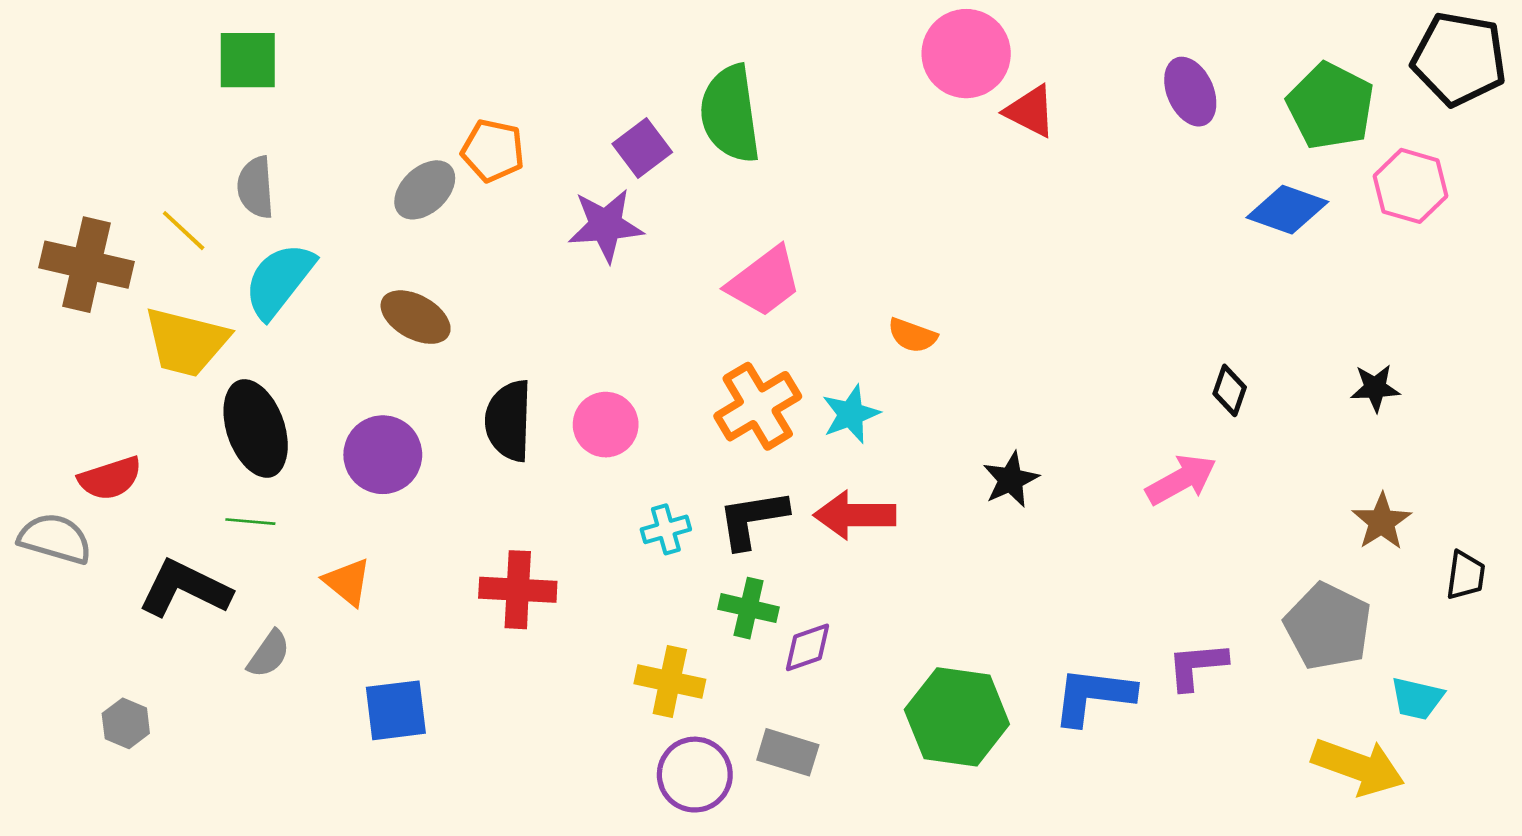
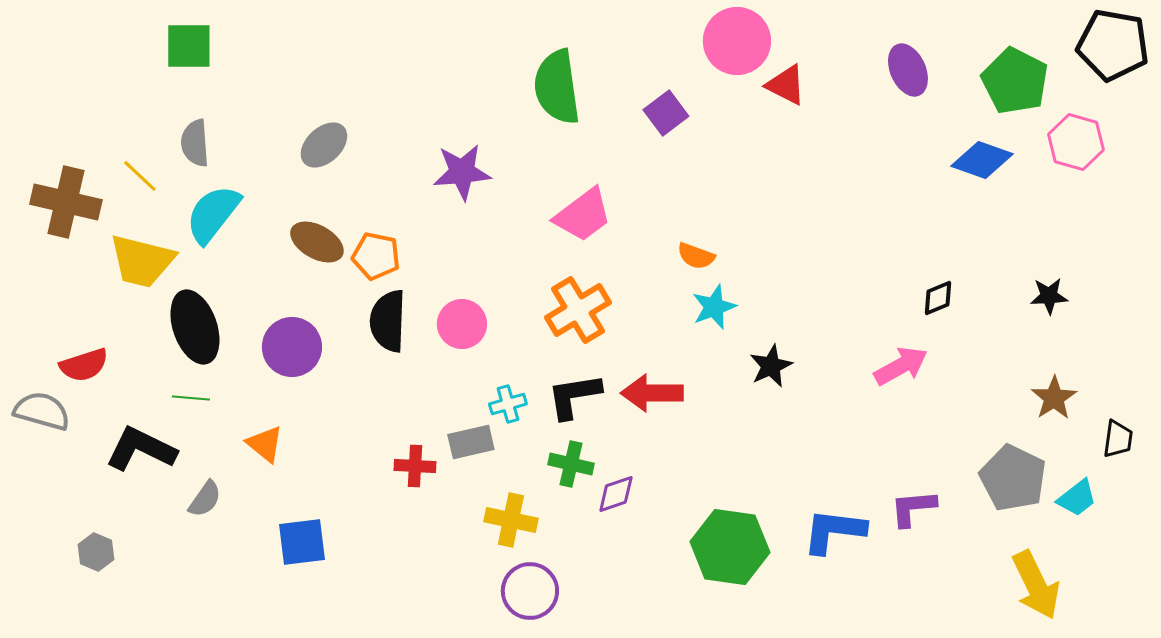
purple square: (642, 148) -> (666, 113), moved
orange pentagon: (493, 151) -> (376, 256), moved
black diamond: (1230, 390) -> (938, 298), turned 48
cyan star: (851, 414) -> (714, 307), moved
red cross: (518, 590) -> (415, 466), moved, size x0.7
cyan trapezoid: (1417, 699) -> (1077, 498), moved, turned -51
gray rectangle: (788, 752) -> (471, 442), moved, turned -30
yellow arrow: (1358, 767) -> (1036, 585), turned 44

